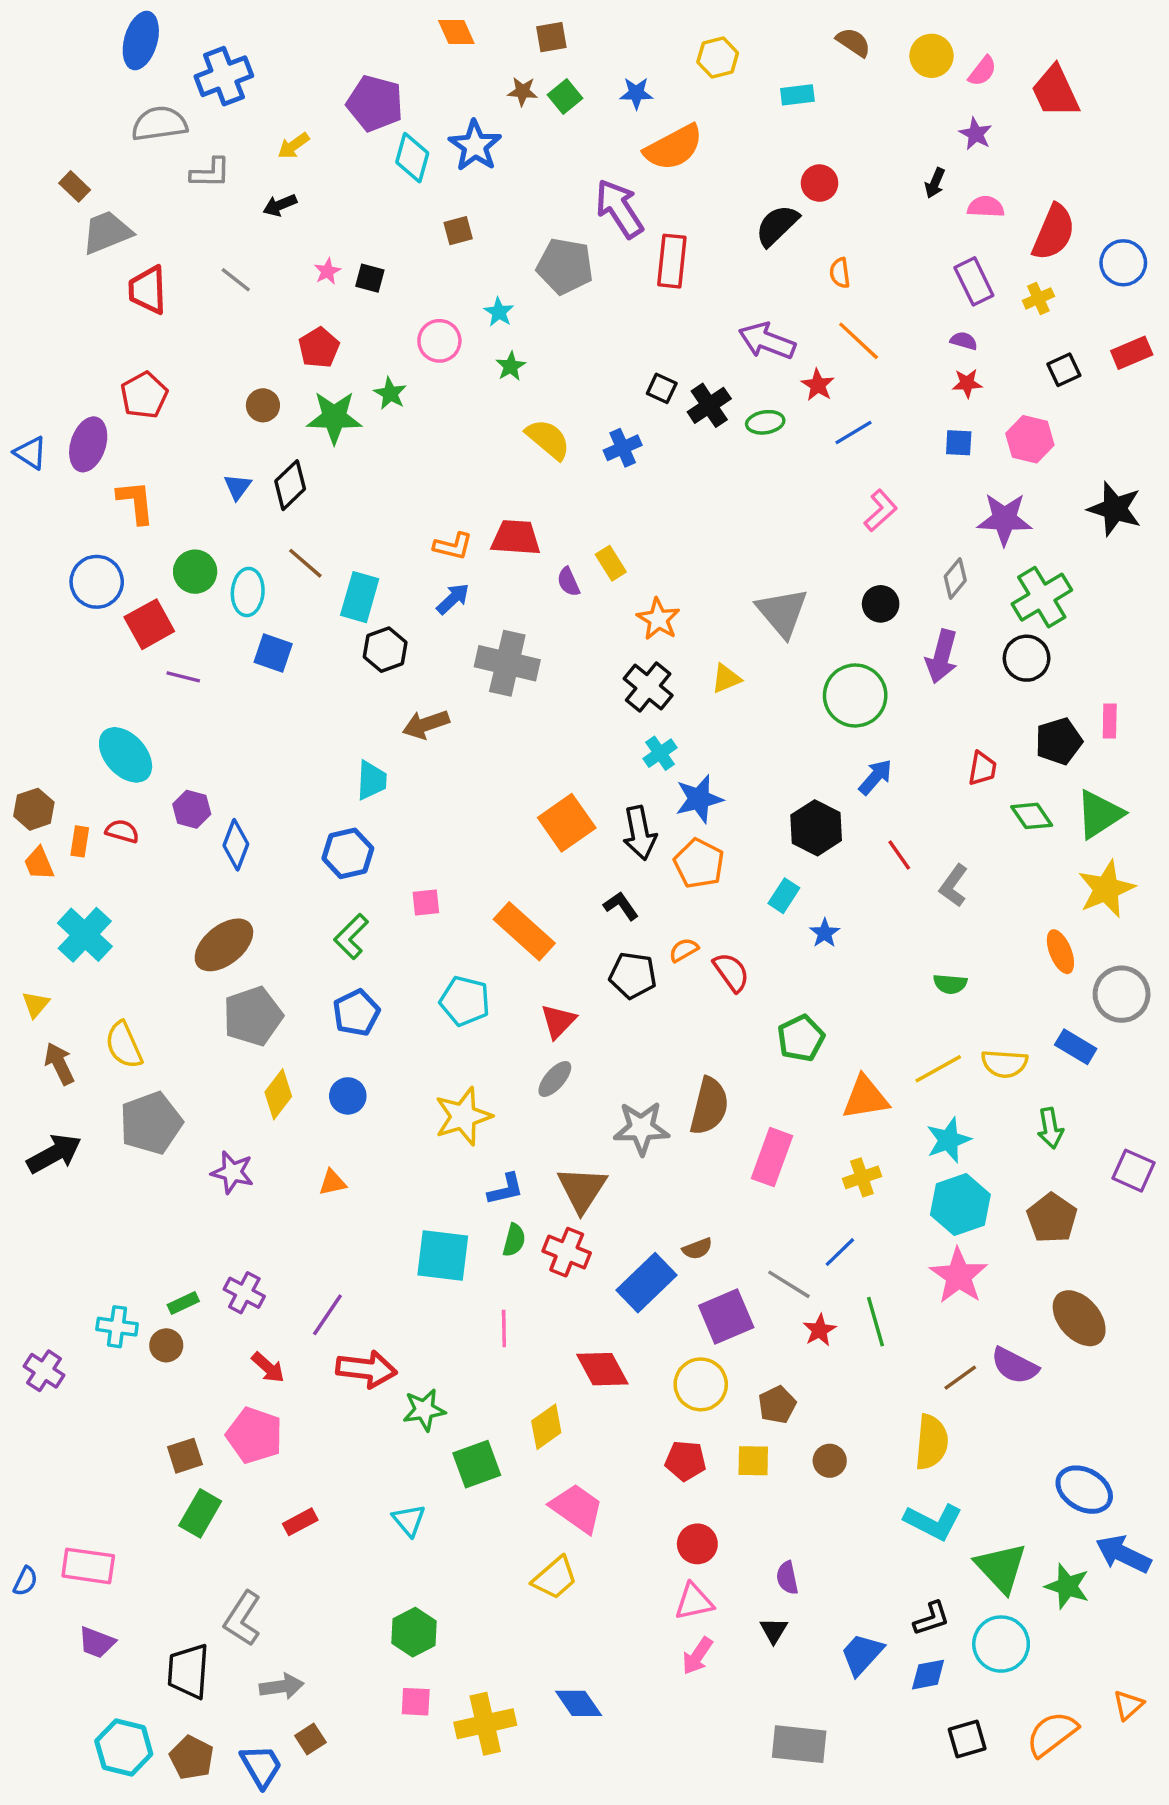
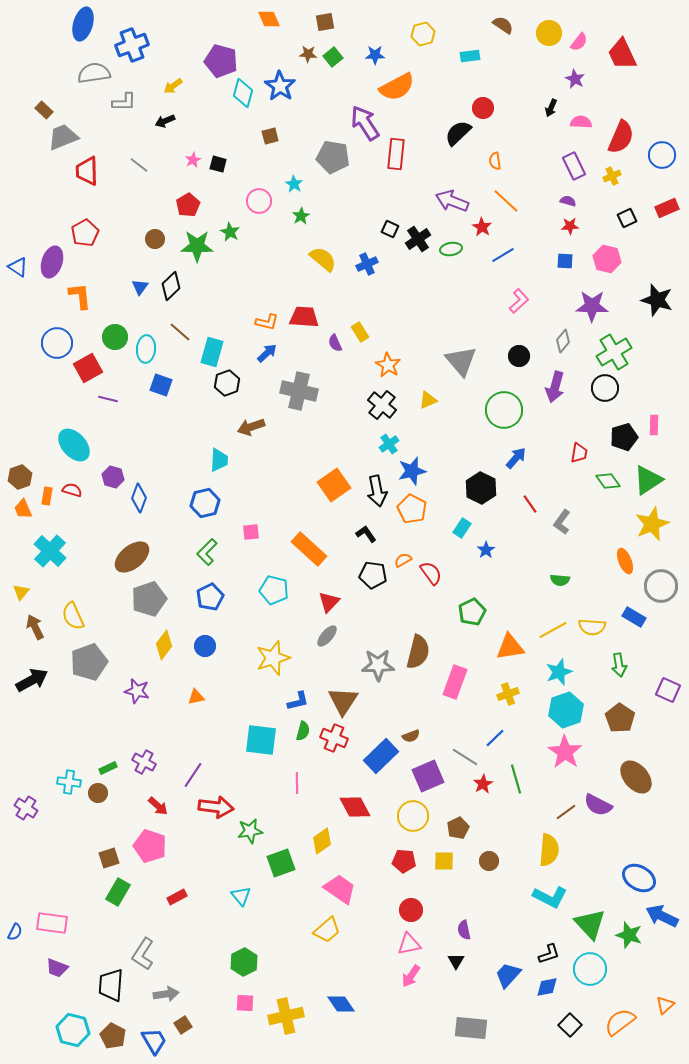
black square: (967, 1739) -> (570, 1025), turned -30

